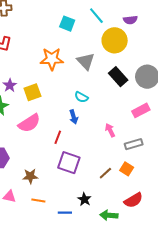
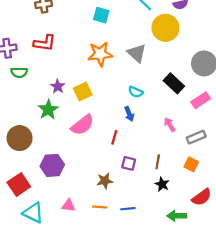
cyan square: (67, 24) -> (101, 15), moved
black rectangle: (118, 77) -> (174, 83), moved
purple square: (69, 163) -> (129, 163), size x0.6
brown line: (105, 173) -> (158, 162), moved, turned -32
brown star: (30, 176) -> (105, 181), moved
black star: (84, 199) -> (162, 184), moved
blue line: (65, 213) -> (128, 209), moved

